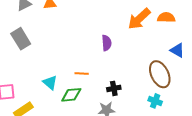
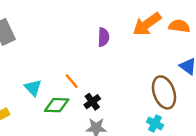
purple semicircle: (107, 43) -> (104, 37), moved
orange line: (82, 73) -> (72, 81), turned 40
black cross: (114, 88) -> (92, 102), moved, turned -32

